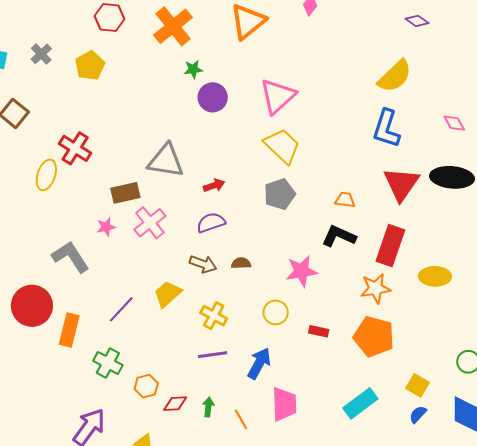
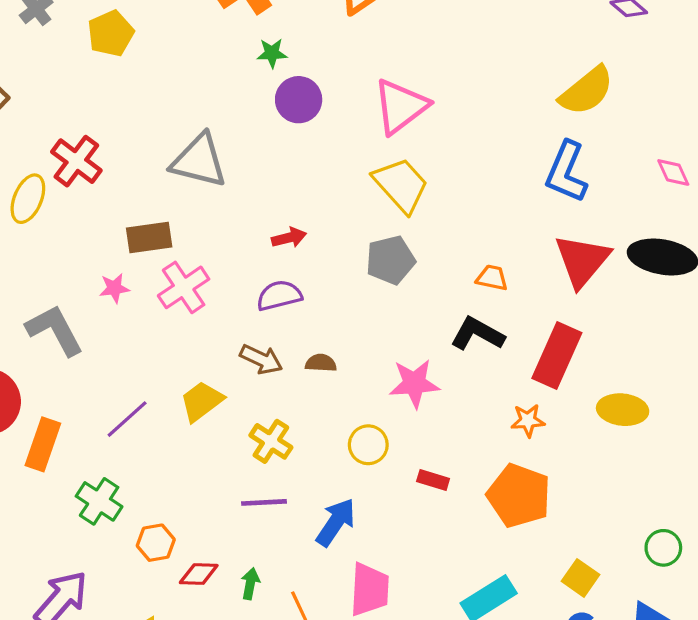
gray triangle: (166, 161) -> (199, 161), moved
orange star: (376, 288) -> (528, 420), size x0.7

